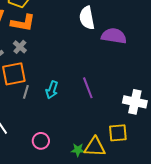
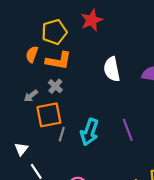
white semicircle: (87, 18) -> (112, 69), moved
cyan arrow: (52, 90) -> (89, 132), size x1.4

